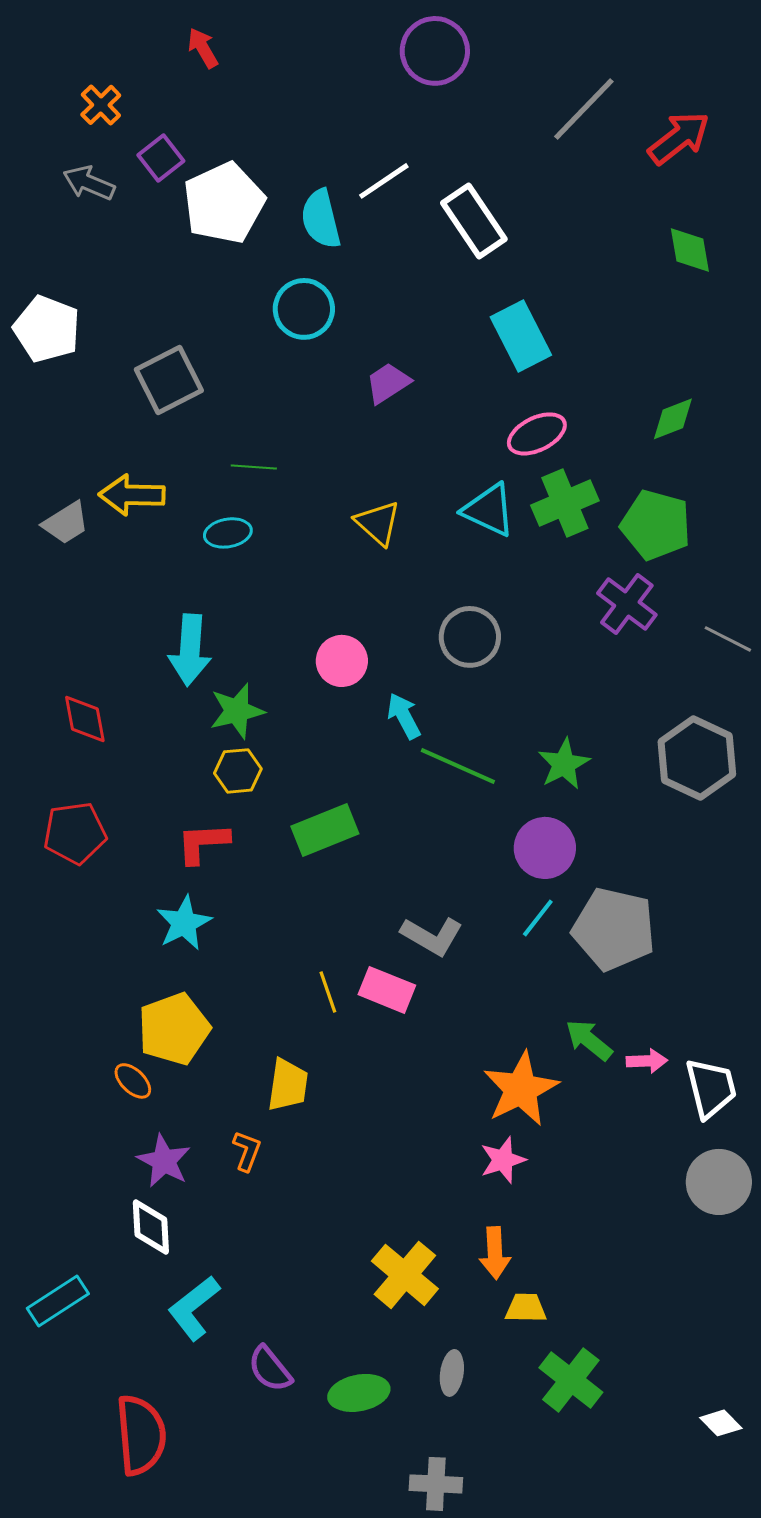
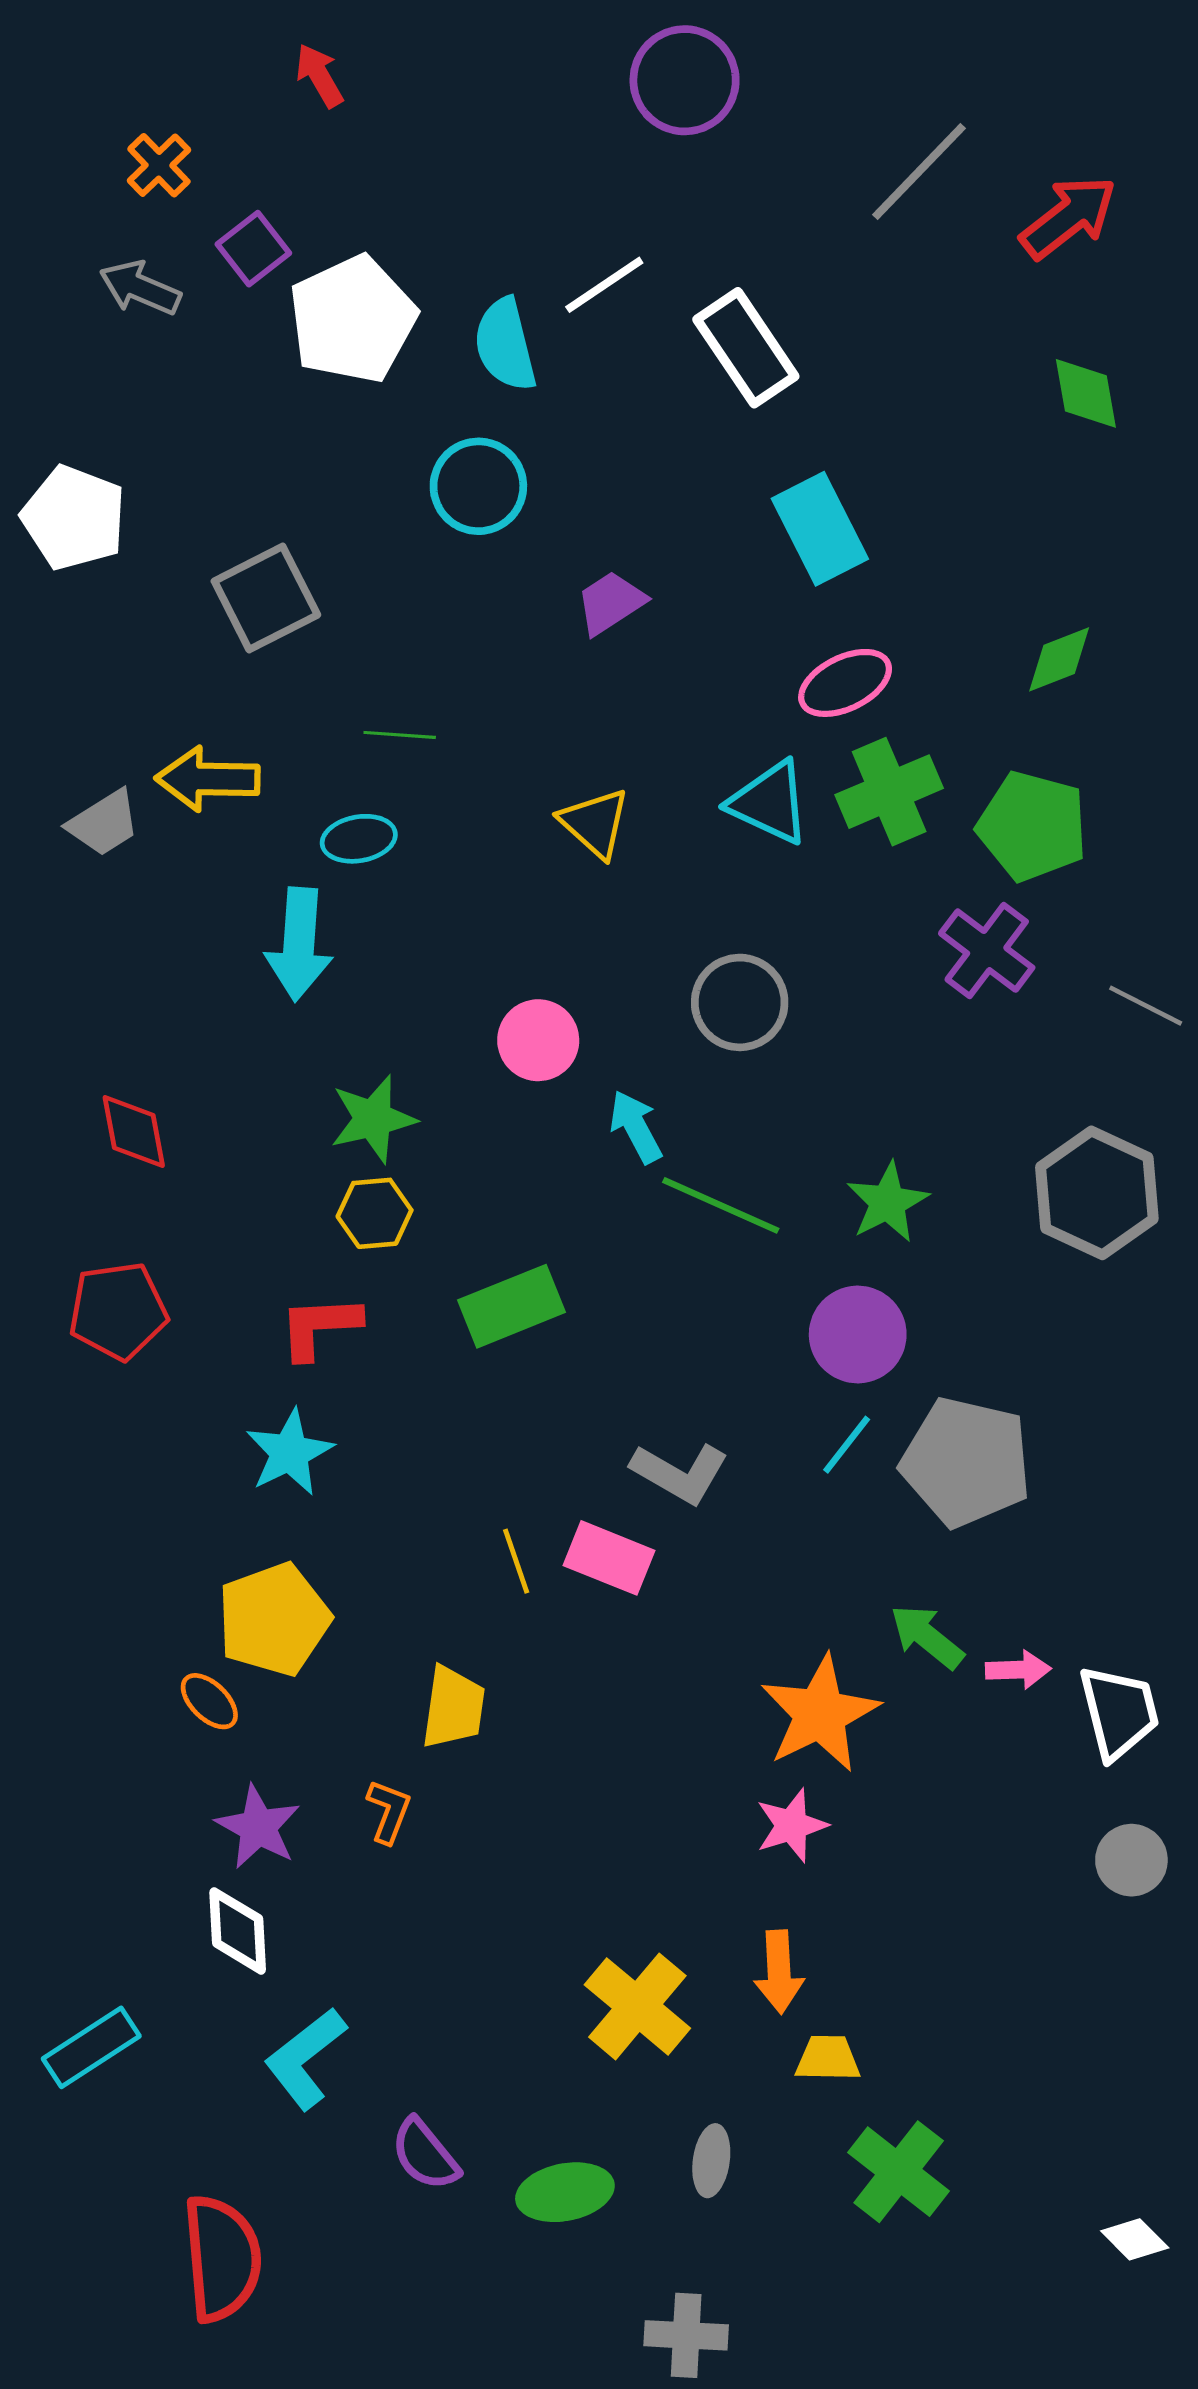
cyan arrow: (190, 650) -> (299, 944), moved
gray circle: (719, 1182) -> (1131, 1860), size x0.7

